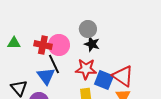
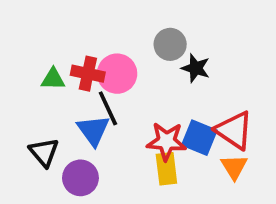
green triangle: (14, 43) -> (53, 79), moved
black star: (92, 44) -> (196, 68), moved
red star: (86, 69) -> (166, 141), moved

